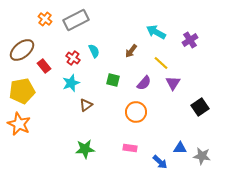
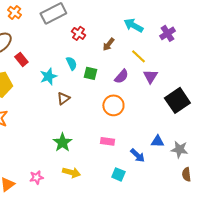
orange cross: (45, 19) -> (14, 12), moved
cyan semicircle: (94, 51) -> (71, 63), moved
red cross: (73, 58) -> (78, 33), moved
black square: (200, 107) -> (177, 100), size x1.4
green star: (85, 149) -> (62, 142), turned -30

